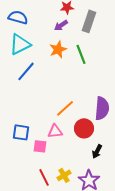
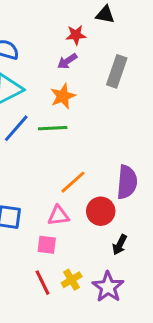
gray rectangle: (89, 21) -> (117, 71), moved
green line: (81, 54) -> (53, 128), moved, turned -72
pink square: (40, 146) -> (47, 245), moved

